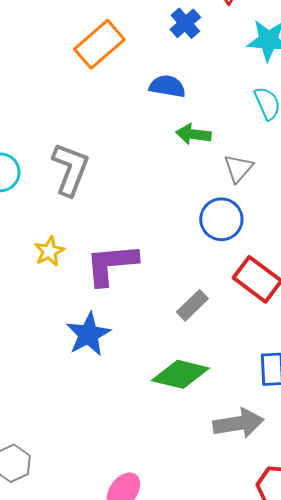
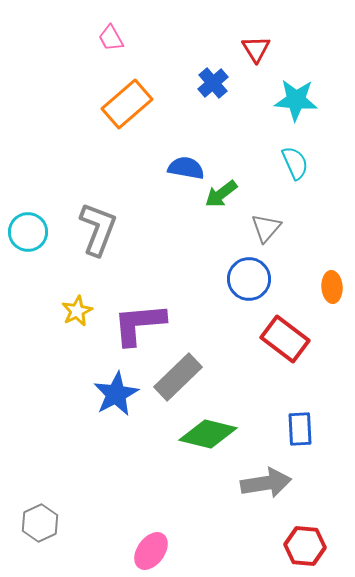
blue semicircle: (167, 86) -> (186, 168), moved
green arrow: (193, 134) -> (221, 194), turned -44
gray rectangle: (192, 305) -> (178, 377), moved, size x1.5

